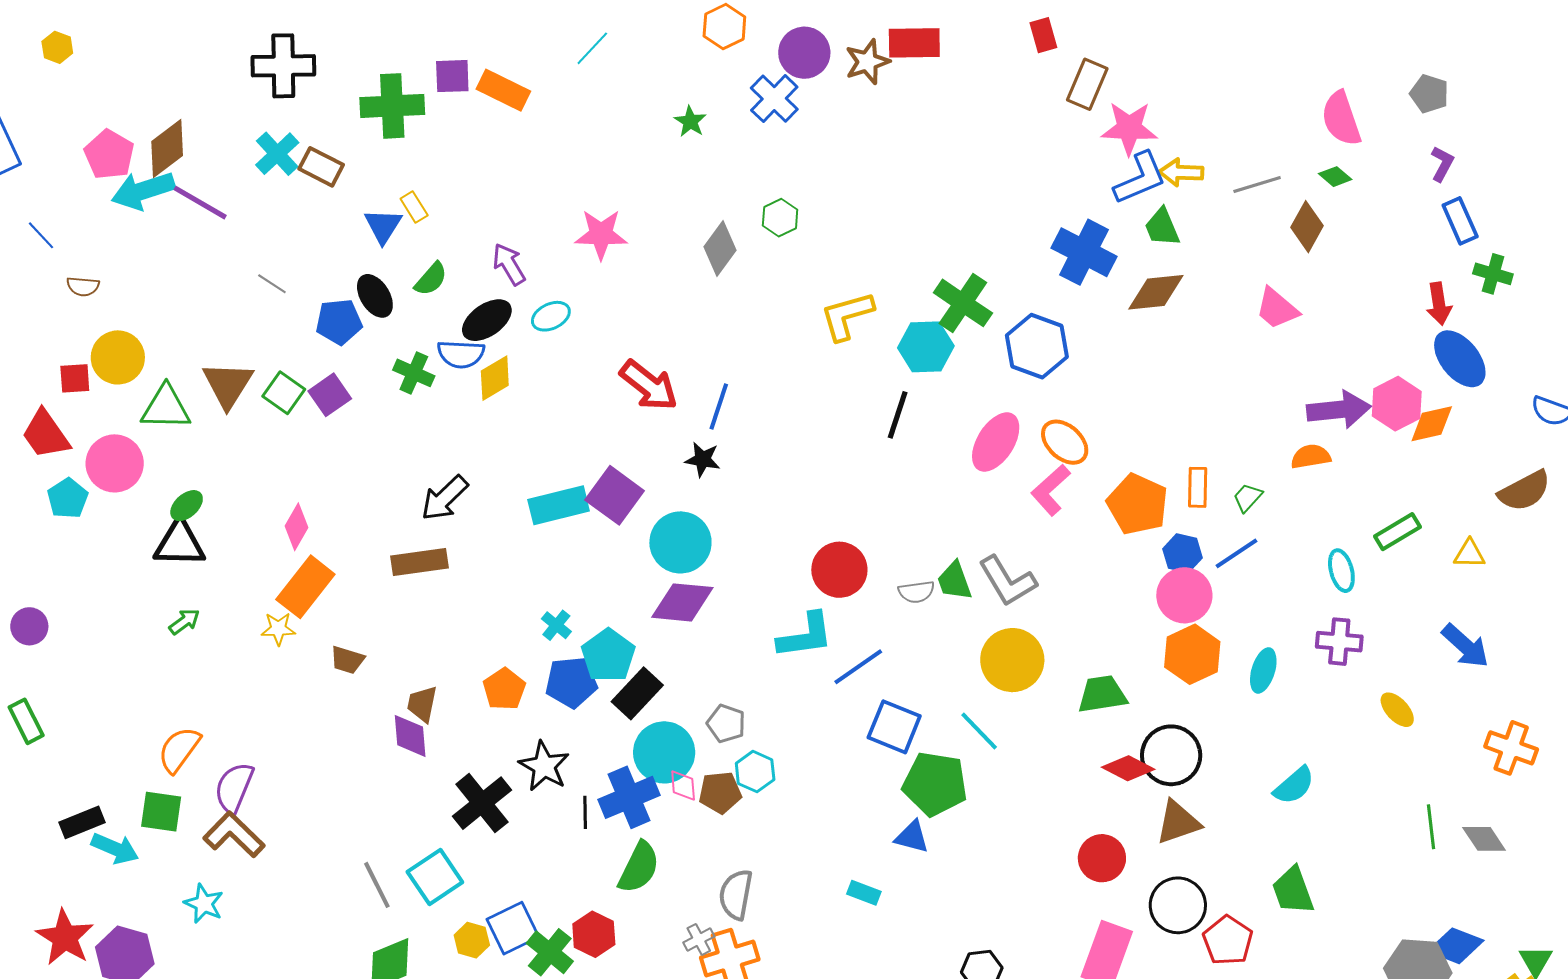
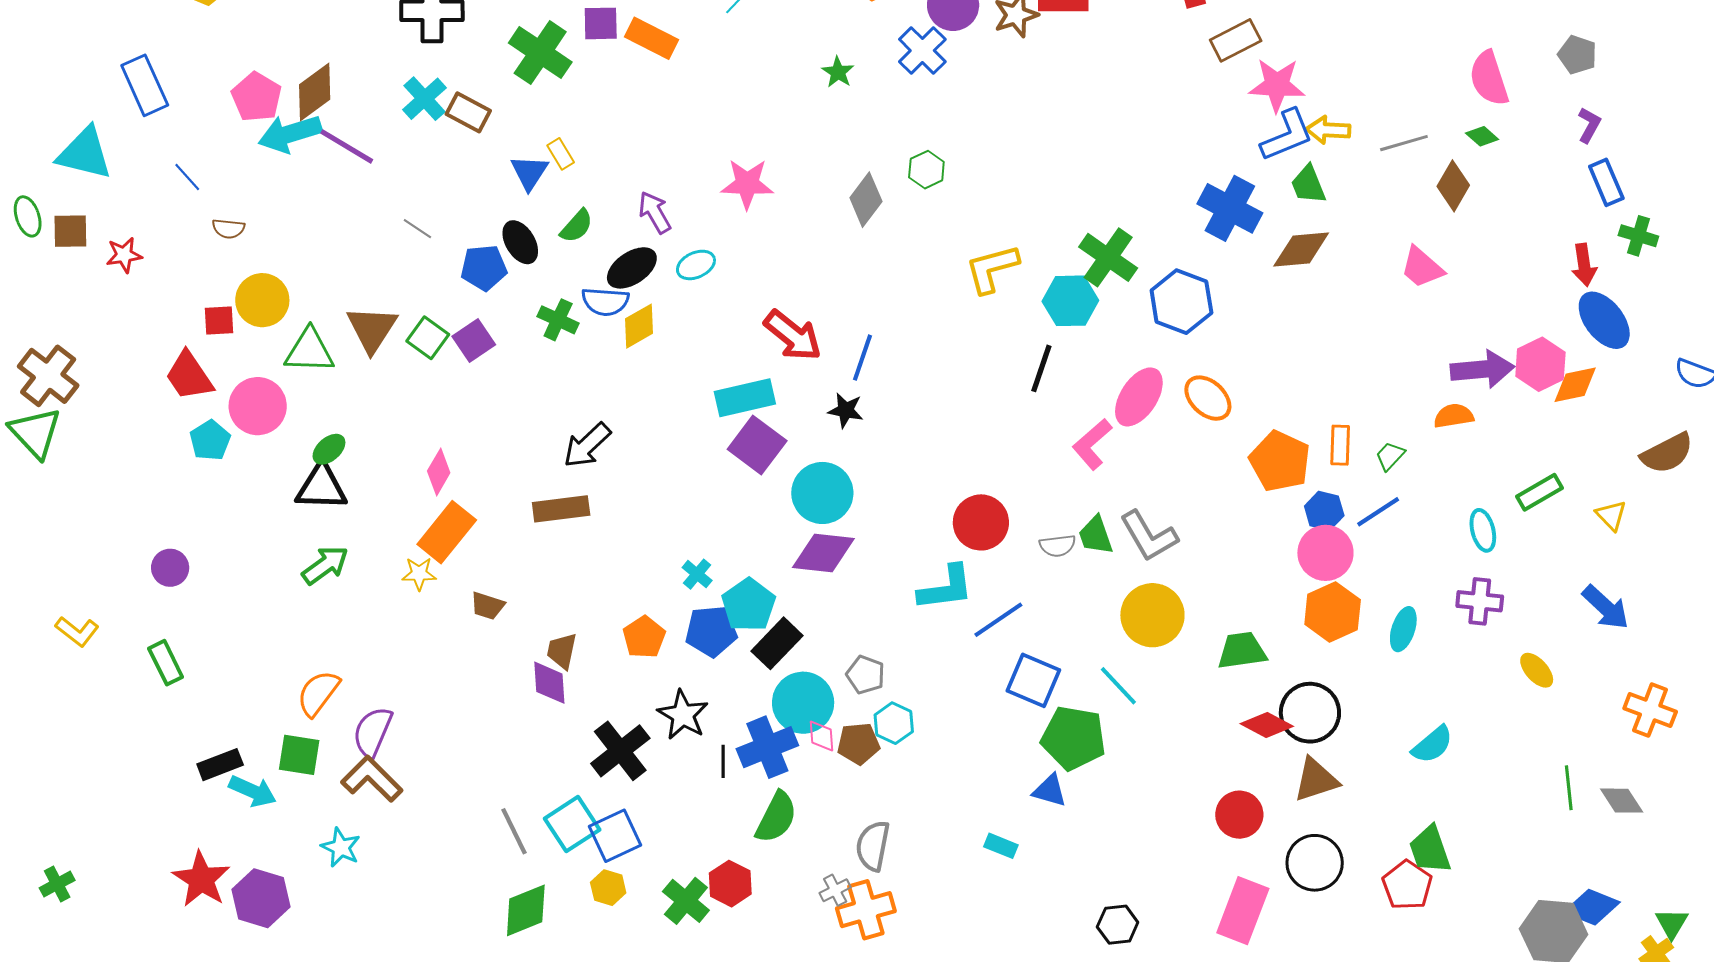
brown rectangle: (1087, 84) -> (1236, 40), turned 39
green cross: (392, 106) -> (540, 53), turned 36
pink L-shape: (1051, 490) -> (1092, 444), moved
cyan rectangle: (559, 505) -> (745, 398), moved
yellow triangle: (1469, 554) -> (1611, 515), turned 44
green arrow: (184, 622) -> (325, 565), size x1.5
blue square: (513, 928) -> (615, 836), moved
red pentagon: (1228, 940) -> (1407, 885), moved

